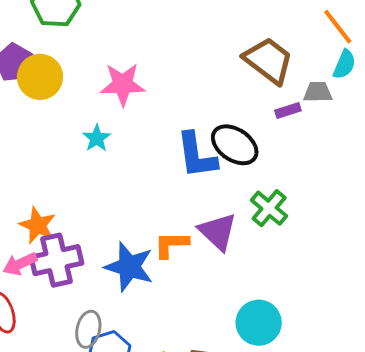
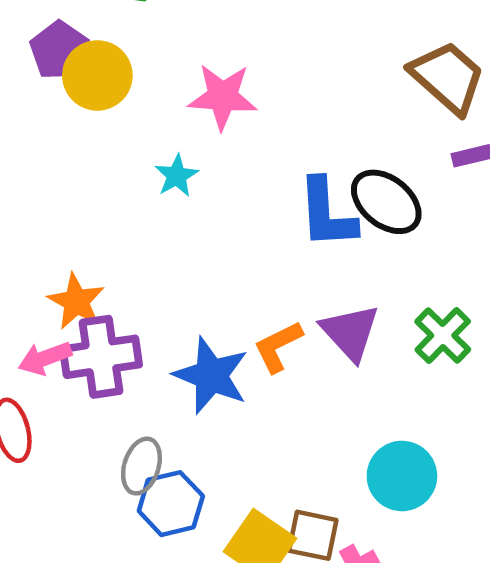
green cross: (269, 208) -> (443, 336), moved
orange L-shape: (171, 244) -> (278, 346), turned -30

